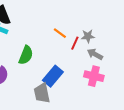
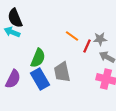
blue rectangle: (53, 76) -> (40, 79), moved, turned -70
gray trapezoid: (42, 93) -> (62, 72), moved

